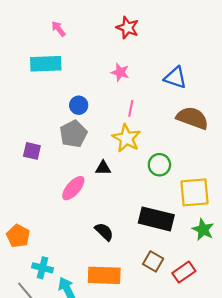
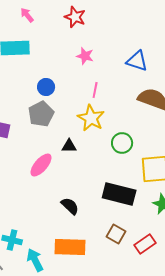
red star: (128, 28) -> (75, 17), moved

